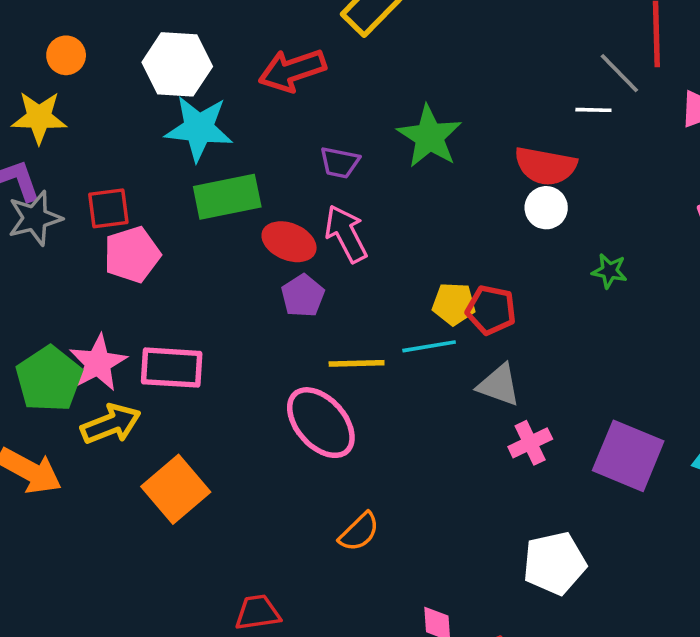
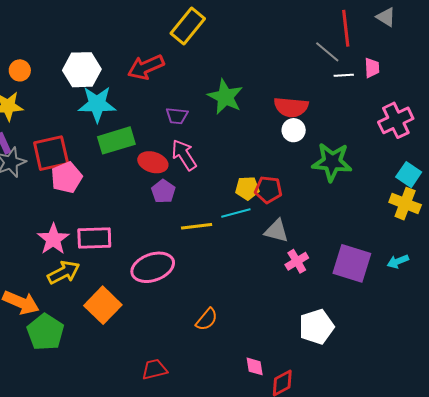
white line: (593, 110) -> (344, 75), moved
red square: (108, 208) -> (51, 153), size x1.5
green star: (609, 271) -> (332, 162), size x2.0
green pentagon: (49, 379) -> (45, 332), moved
pink ellipse: (321, 423) -> (153, 267), moved, turned -63

